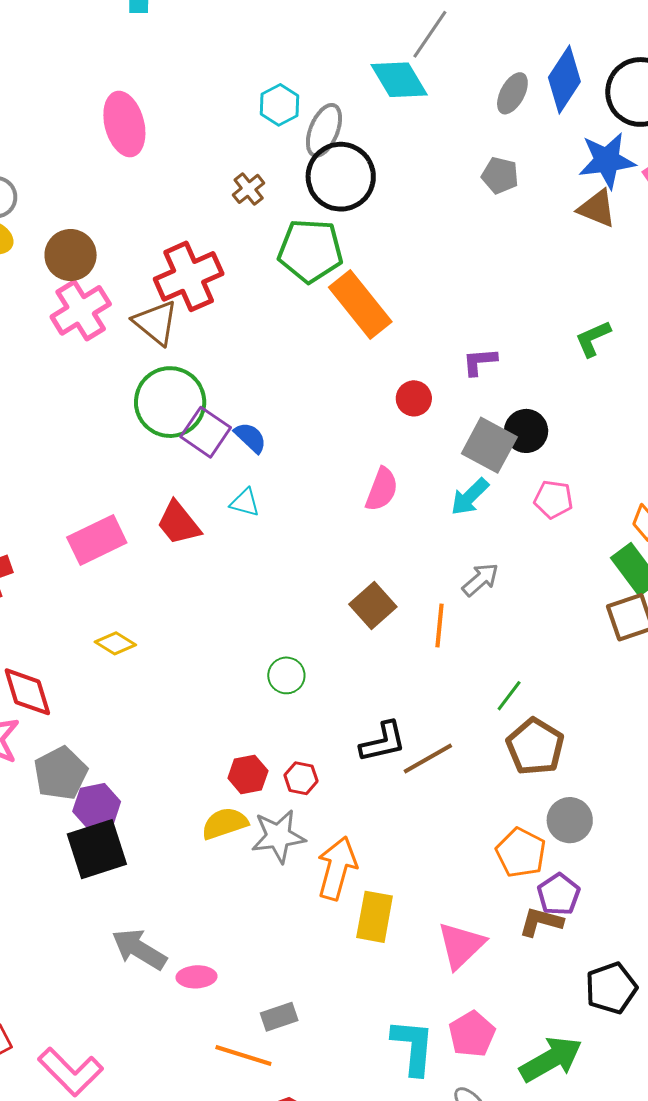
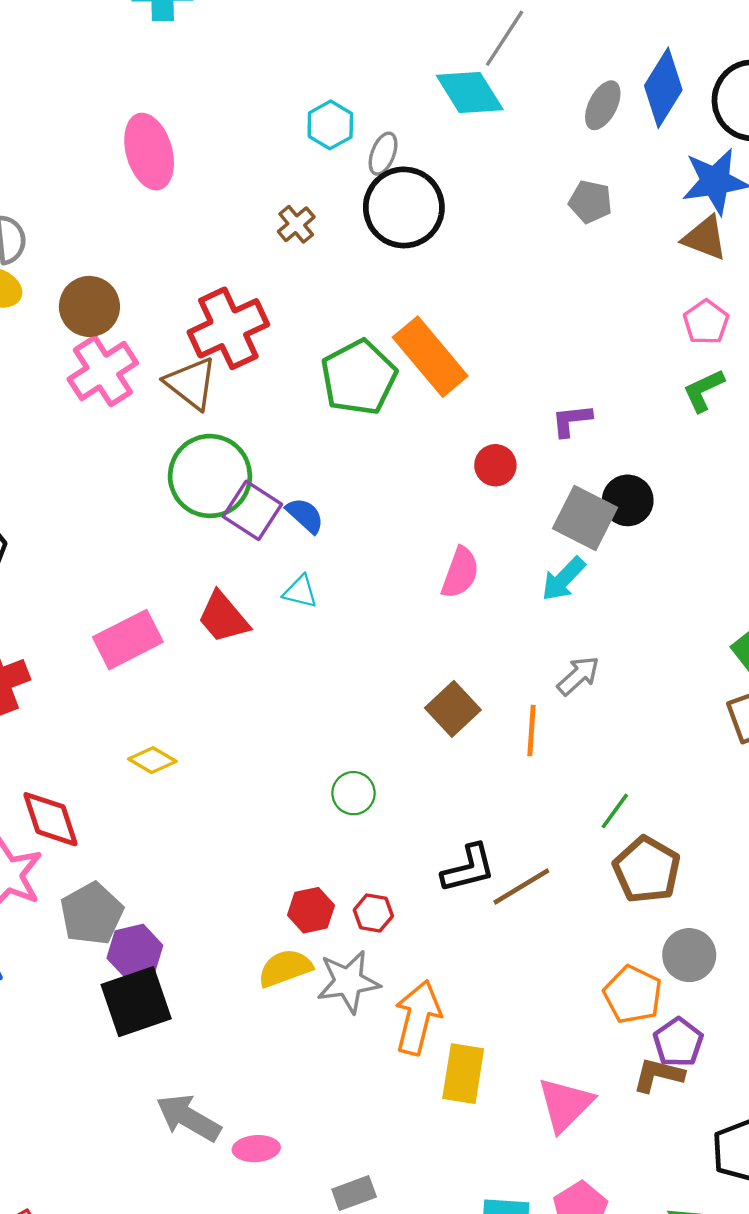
gray ellipse: (324, 130) -> (383, 154), size x0.7
green pentagon: (310, 251) -> (359, 377), moved, turned -30
pink pentagon: (553, 499) -> (706, 322), moved, turned 30

